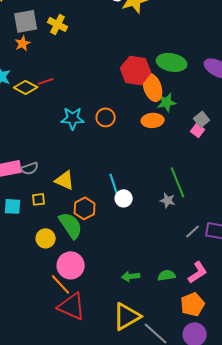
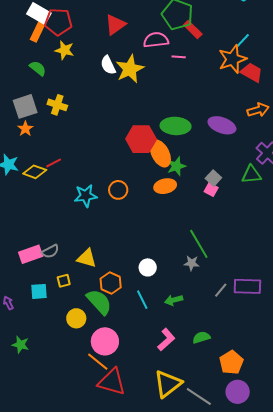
cyan line: (114, 183) -> (142, 300), moved
pink L-shape: (198, 272) -> (166, 340), moved
green arrow: (131, 276) -> (174, 300), moved

